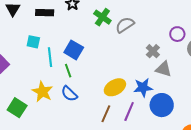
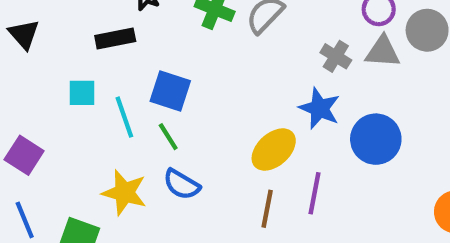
black rectangle: (45, 13) -> (115, 38), moved
gray triangle: (164, 69) -> (383, 52), moved
blue star: (143, 88) -> (320, 108), moved, turned -30
blue circle: (162, 105) -> (376, 139), moved

